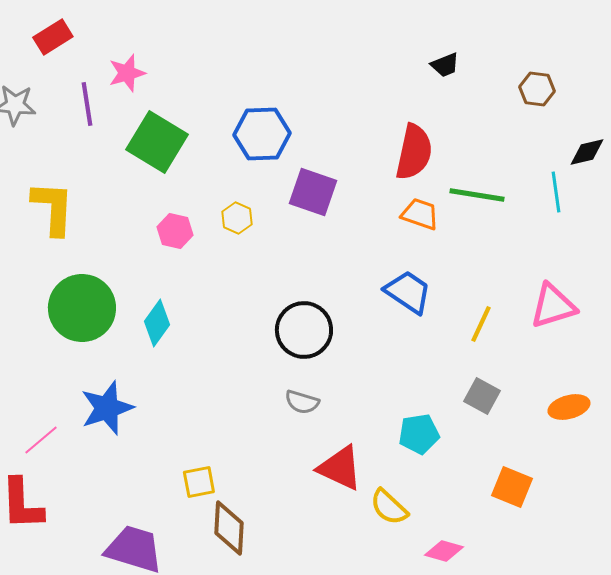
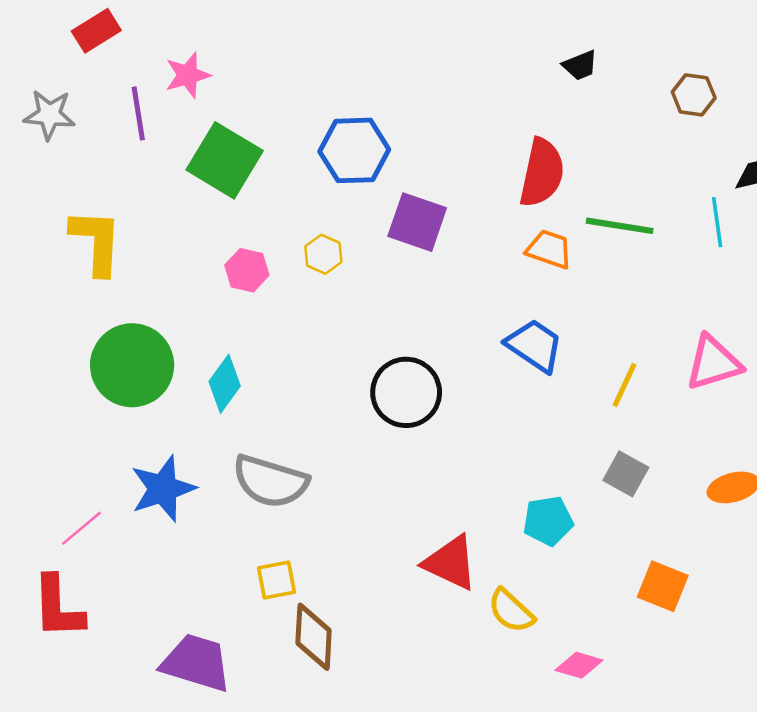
gray semicircle: (302, 402) -> (270, 481), moved, size x1.8

